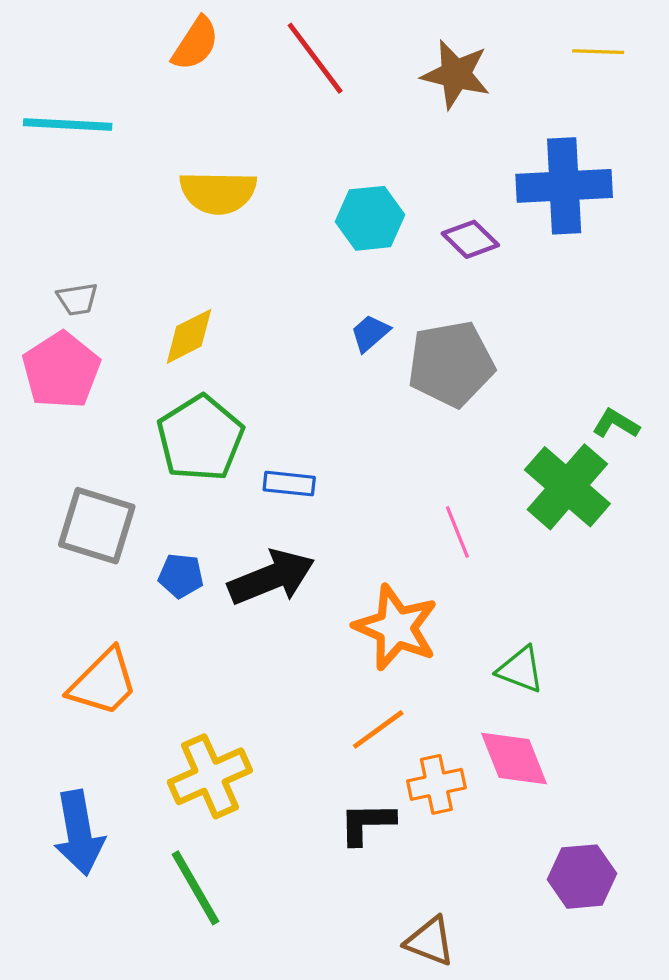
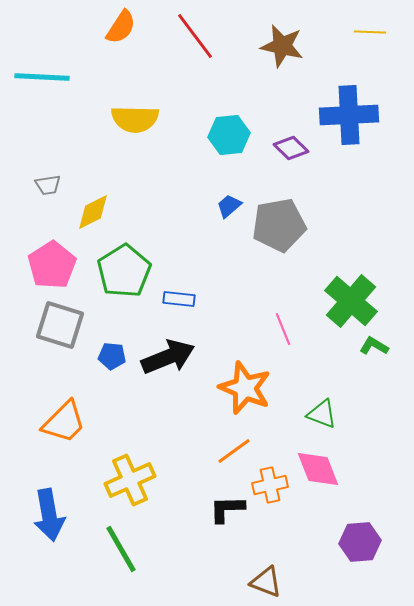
yellow diamond: (189, 336) -> (93, 212), moved
pink pentagon: (61, 370) -> (52, 265), moved
green L-shape: (616, 424) -> (374, 346), moved

